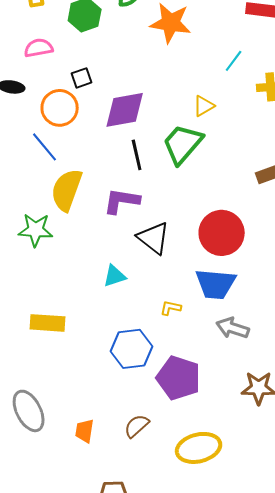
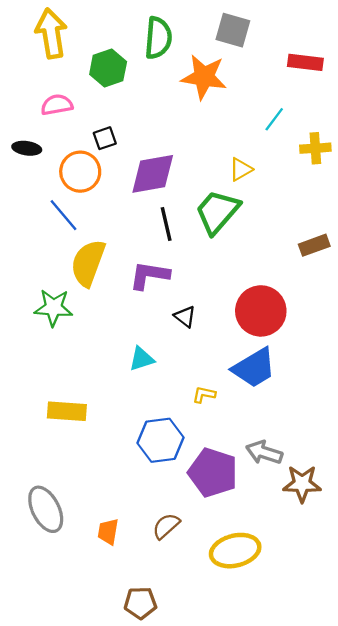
black triangle: (154, 238) -> (185, 317), size x0.6
blue trapezoid: (216, 284) -> (254, 368), turned -36
gray arrow: (233, 328) -> (264, 452), moved

